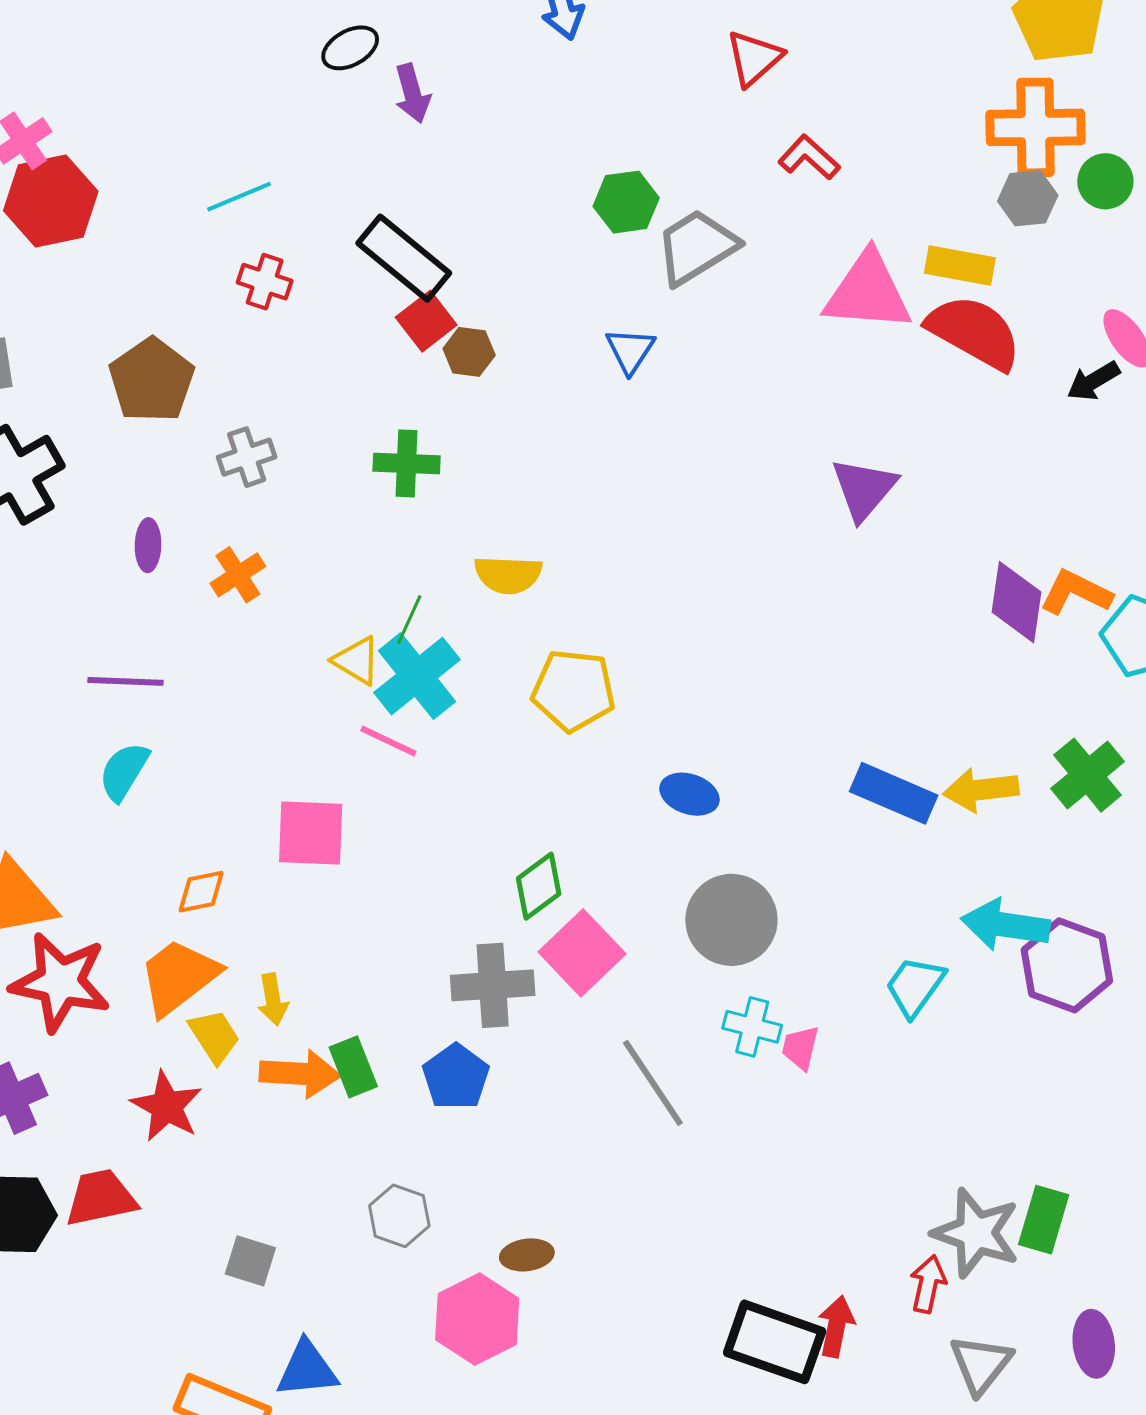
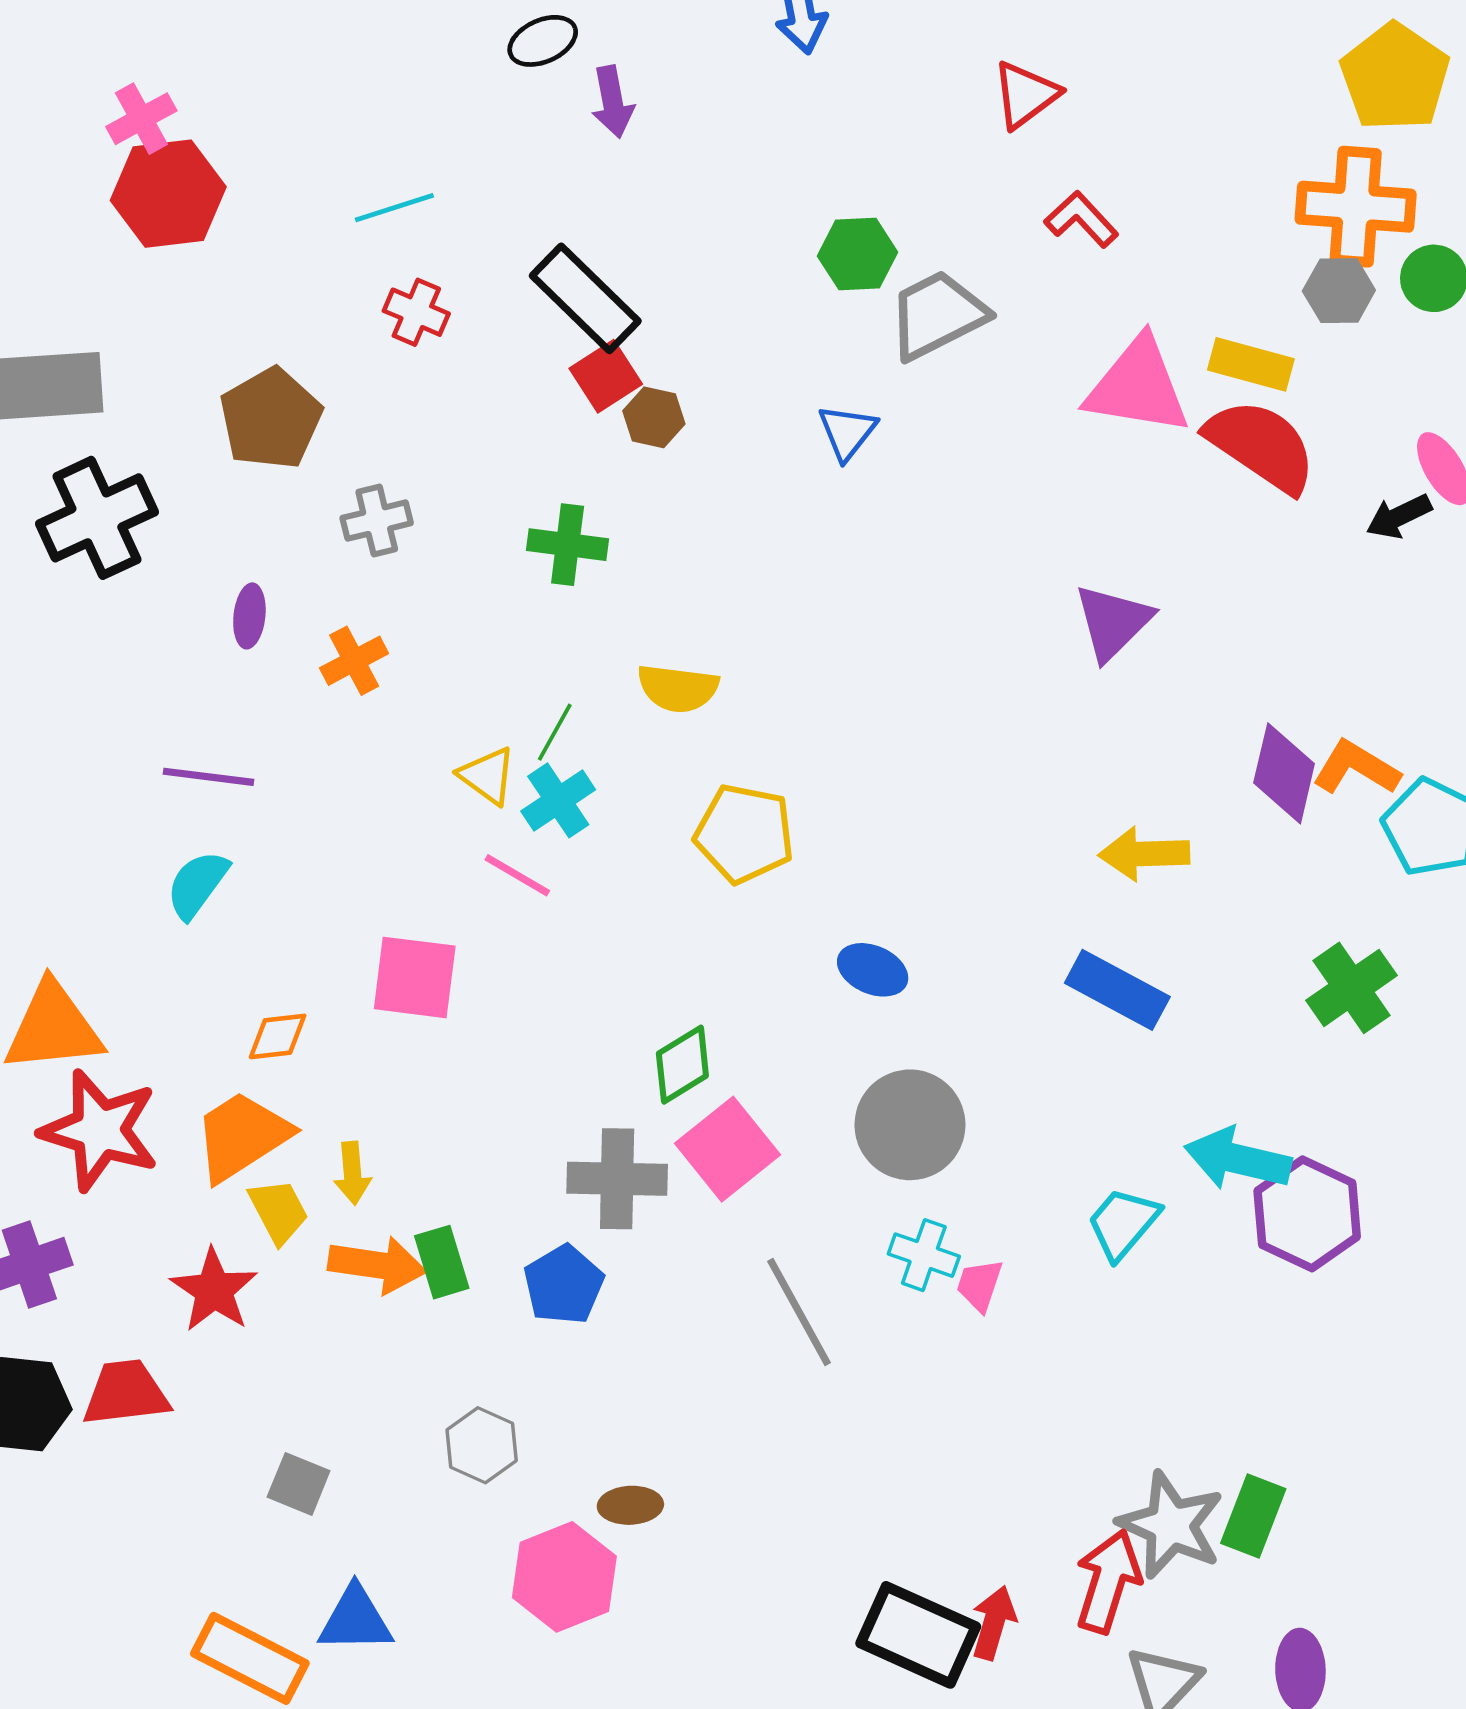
cyan cross: (417, 676) -> (558, 800), size x0.7
yellow arrow: (981, 790) -> (1144, 854), moved
red arrow: (928, 1284) -> (1108, 1581), size x1.5

